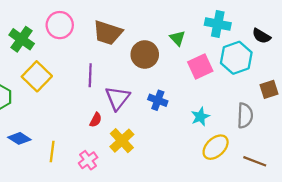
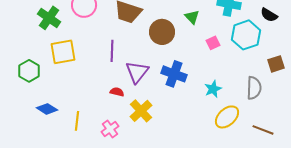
pink square: (200, 66) -> (213, 43), size x0.6
yellow square: (37, 76) -> (63, 52), turned 36
blue cross: (158, 100) -> (174, 74), size x1.4
red semicircle: (96, 120) -> (117, 92), turned -104

